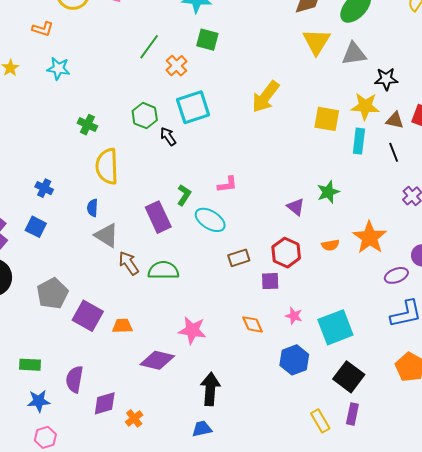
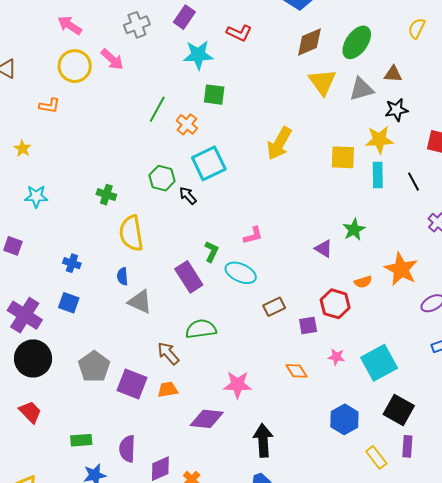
cyan star: (58, 69) -> (36, 196), moved
brown triangle: (395, 120) -> (393, 74), moved
red hexagon: (286, 253) -> (335, 304), moved
brown arrow: (129, 263) -> (168, 353), moved
blue hexagon: (294, 360) -> (344, 419), moved

